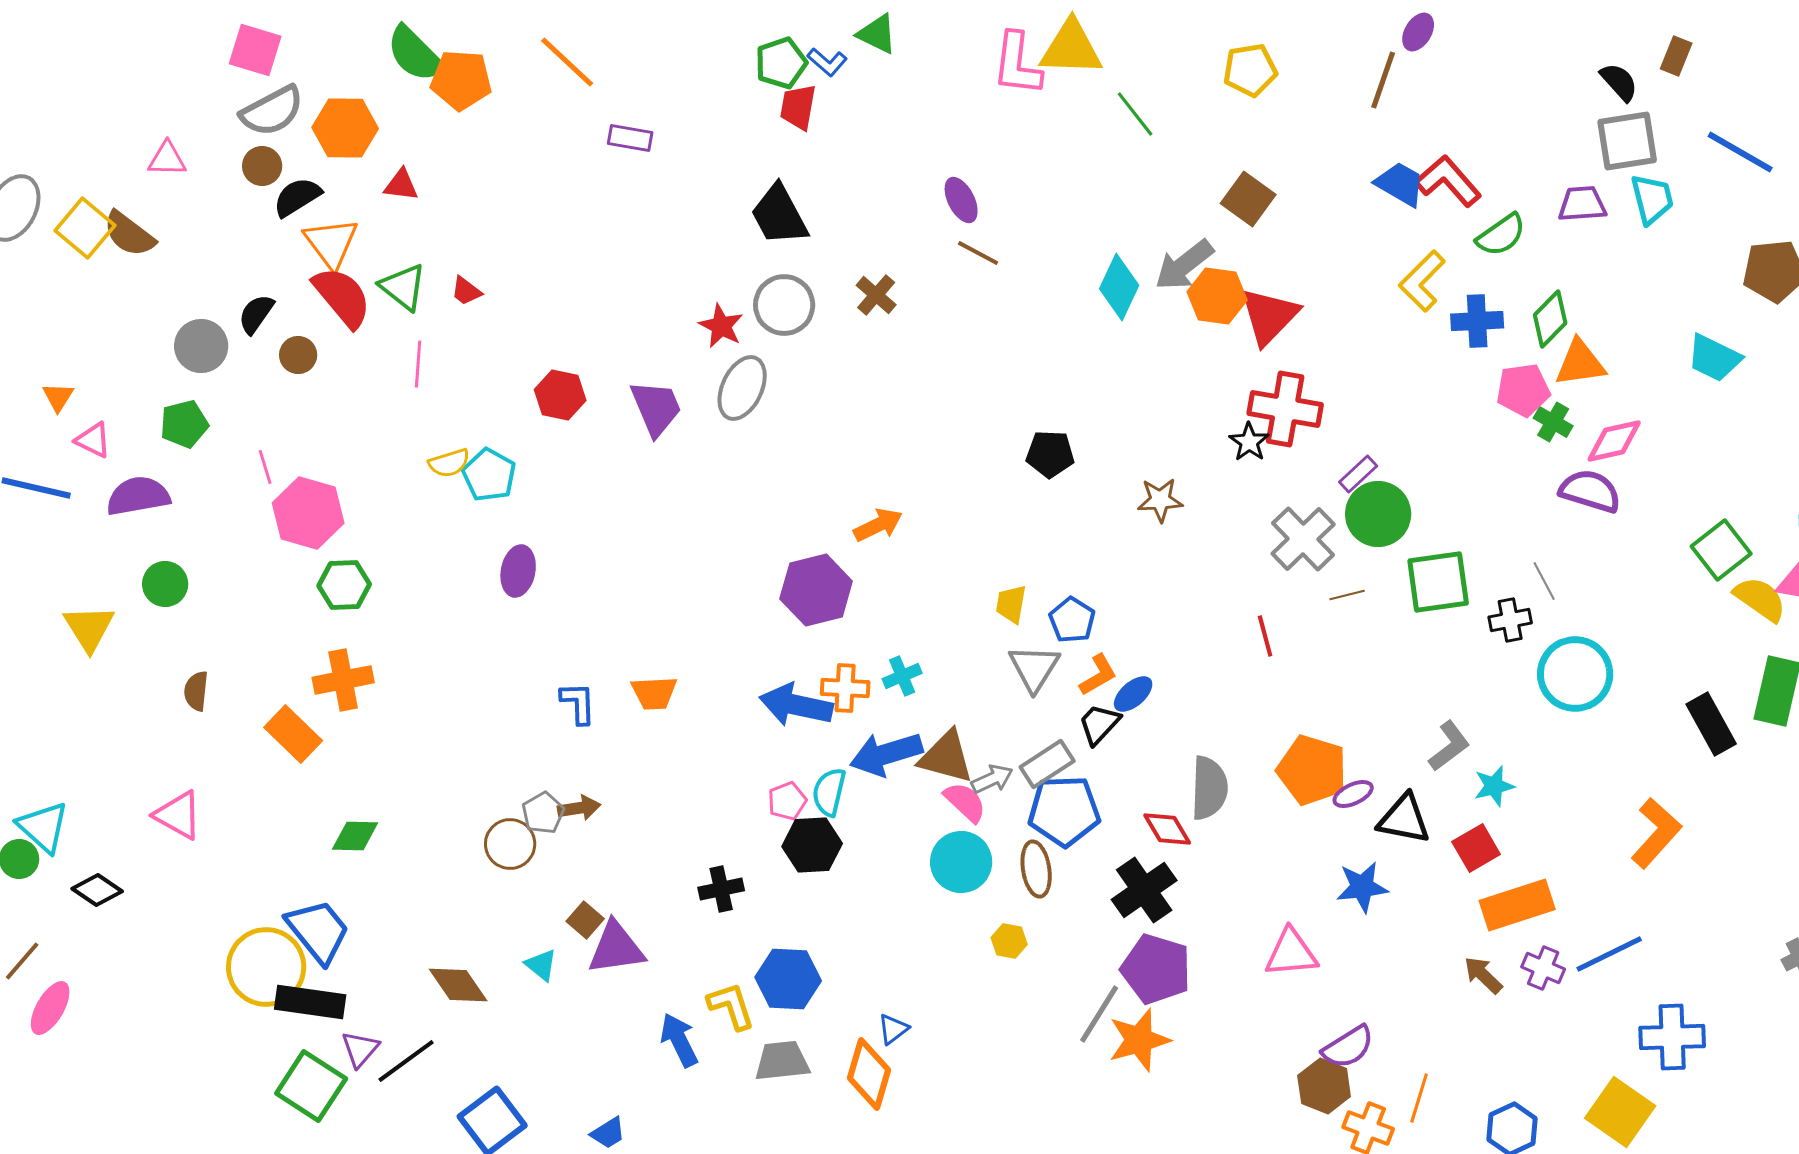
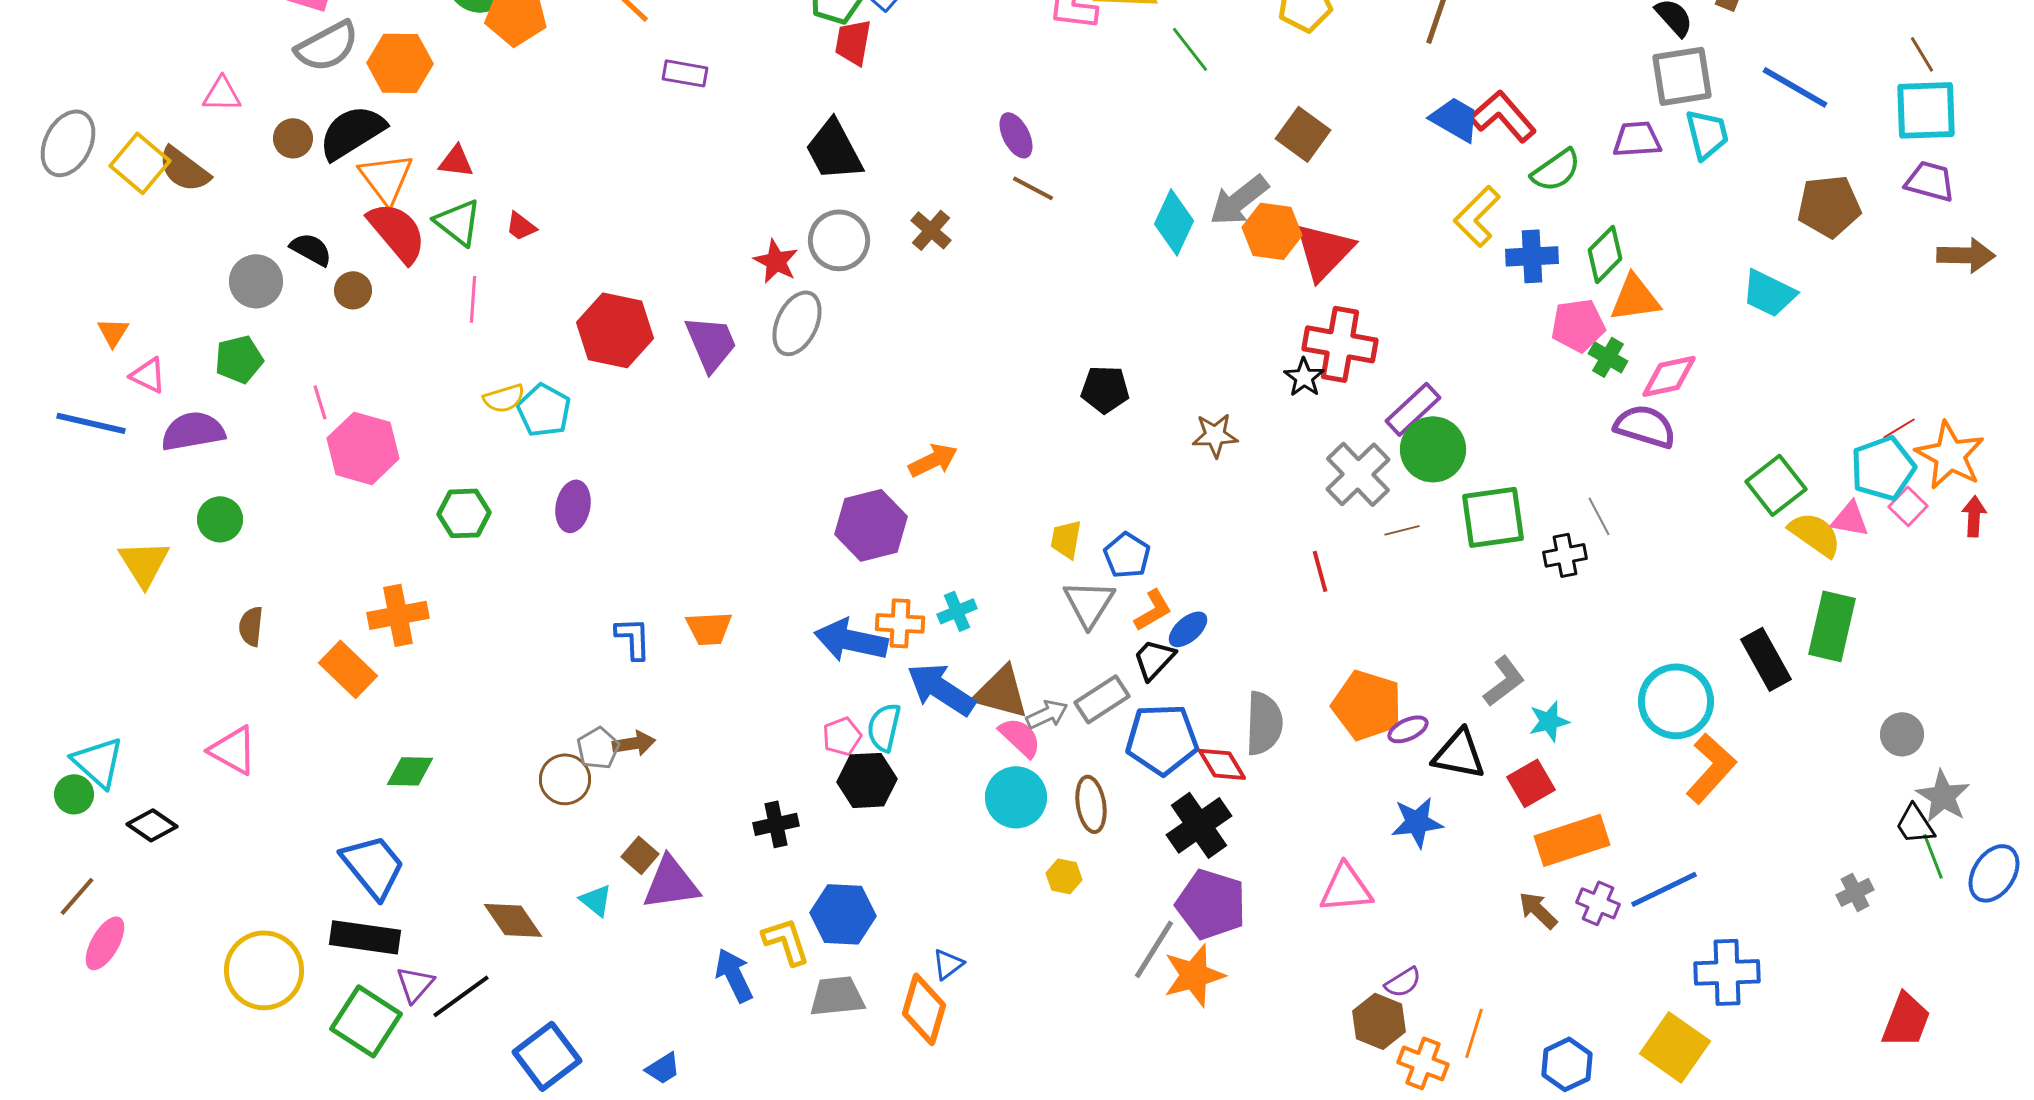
brown circle: (262, 166) -> (293, 138), moved
red triangle: (401, 185) -> (456, 161), moved
black semicircle: (297, 197) -> (352, 132), size x1.4
black semicircle: (256, 314) -> (311, 249), turned 84
red hexagon: (560, 395) -> (615, 330), size x1.5
purple rectangle: (1358, 474) -> (1413, 409), size x1.4
green hexagon: (344, 585) -> (464, 513), moved
cyan circle: (1575, 674) -> (1676, 701), moved
blue arrow: (886, 754) -> (941, 689), turned 50
blue pentagon: (1064, 811) -> (1162, 739), moved
yellow circle: (266, 967) -> (264, 970), moved
purple semicircle: (1348, 1047) -> (1403, 982), size x0.7

